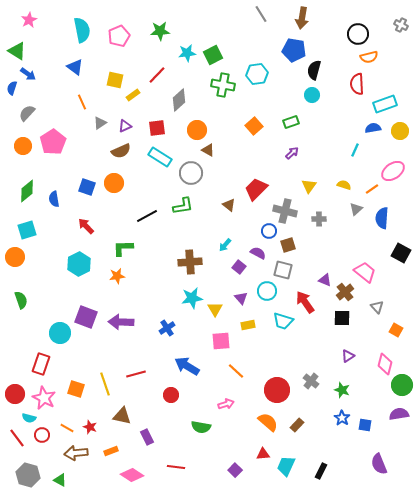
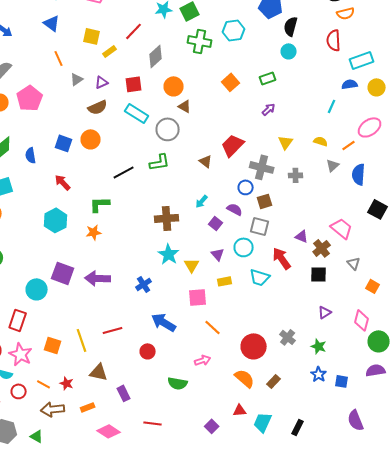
cyan star: (192, 298) -> (169, 254), turned -30

